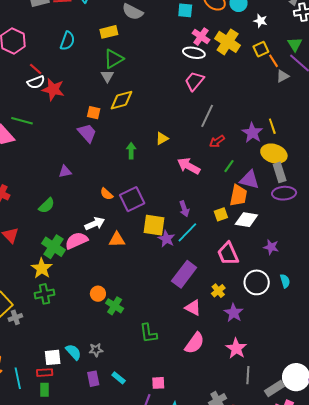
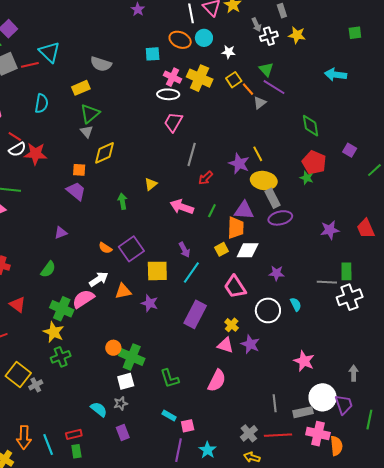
green line: (229, 166) -> (212, 211), moved
purple star: (166, 239) -> (150, 303), moved
green cross: (115, 306) -> (132, 357), size x1.4
pink triangle: (193, 308) -> (225, 345), moved
pink star: (236, 348) -> (304, 361), moved
white square: (53, 357) -> (126, 381), moved
cyan rectangle: (119, 378) -> (169, 416), moved
gray rectangle: (274, 389) -> (303, 412), turned 30

